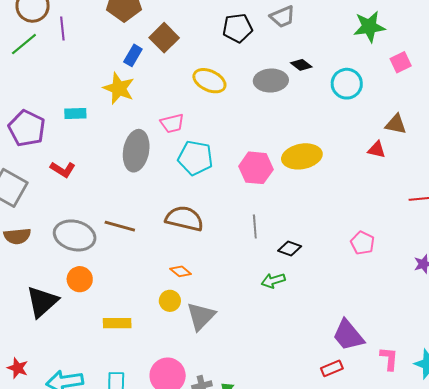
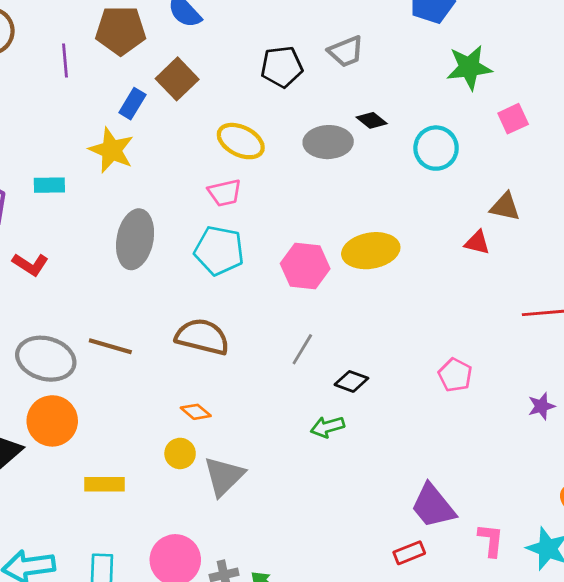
purple line: (62, 28) -> (65, 61), moved
pink trapezoid: (172, 123) -> (225, 193), moved
gray line: (255, 226) -> (302, 349), turned 35
orange circle: (80, 279) -> (52, 421), size x1.4

